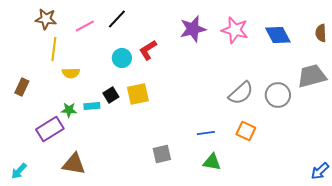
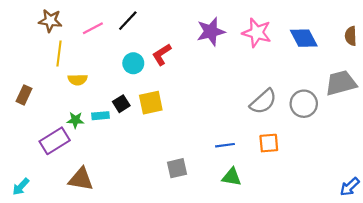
orange square: (246, 131) -> (269, 143), turned -30

